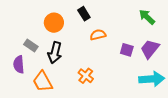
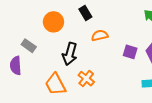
black arrow: (55, 53) -> (70, 54), moved
orange trapezoid: (43, 82) -> (55, 84), moved

